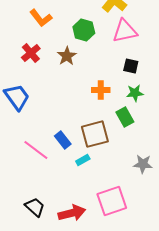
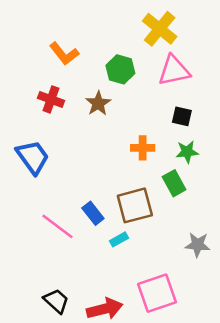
red cross: (31, 53) -> (51, 99), turned -30

